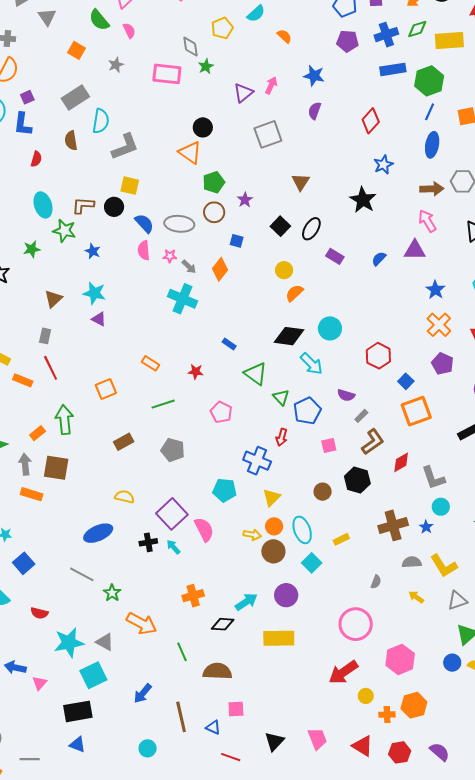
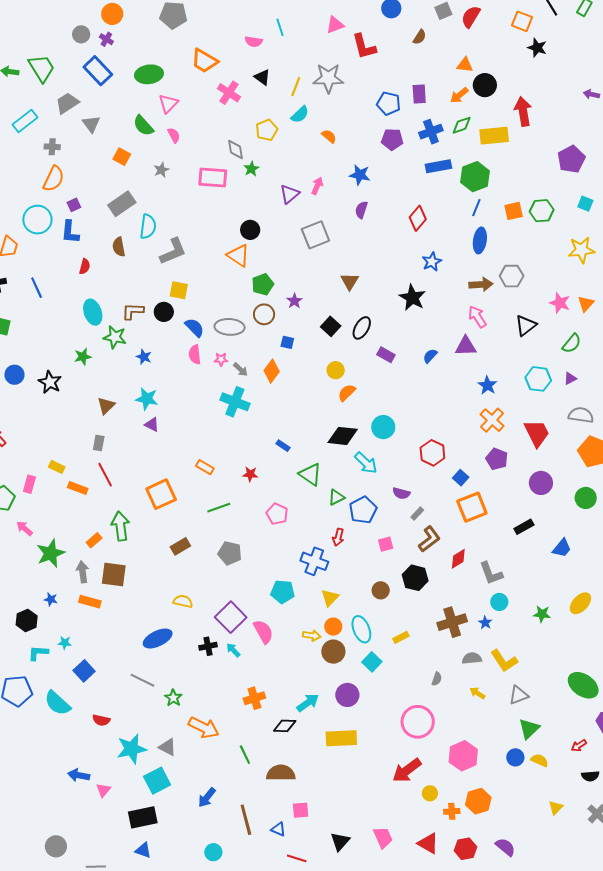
orange square: (106, 389) -> (161, 494), size x1.4
green triangle: (281, 397) -> (336, 497), turned 48

